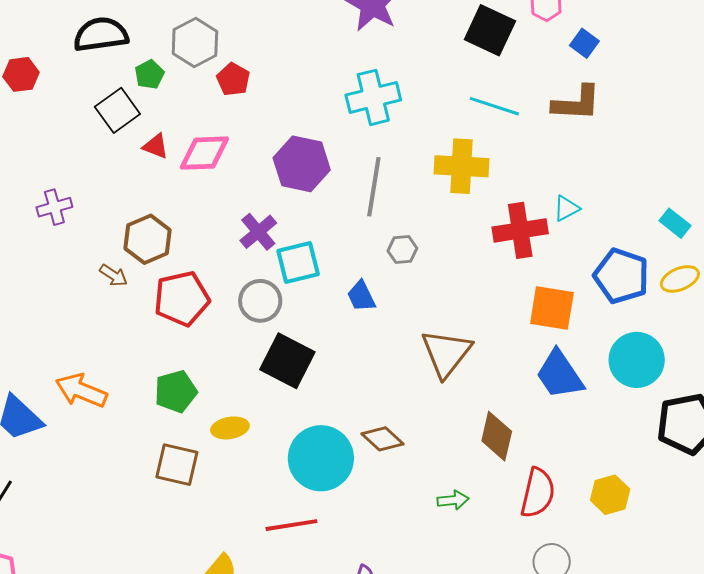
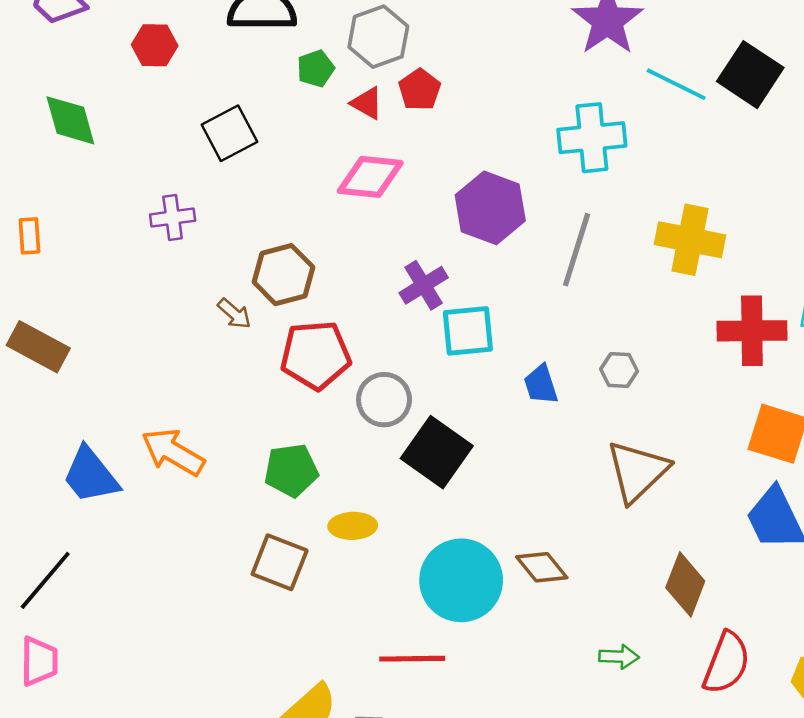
cyan line: (494, 106) -> (676, 84), moved
black square: (117, 110) -> (229, 133), moved
red triangle: (156, 146) -> (367, 103), moved
gray hexagon: (402, 250) -> (619, 370), moved
gray circle: (260, 301) -> (384, 400), moved

